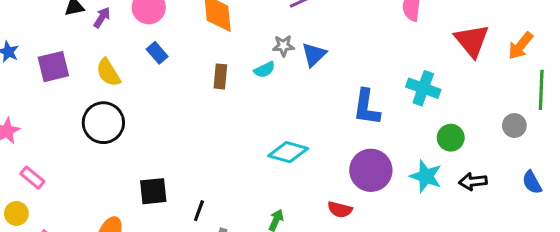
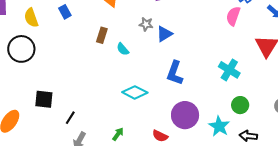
cyan semicircle: (265, 70) -> (123, 49), moved, turned 64
blue L-shape: (367, 107) -> (175, 73), moved

